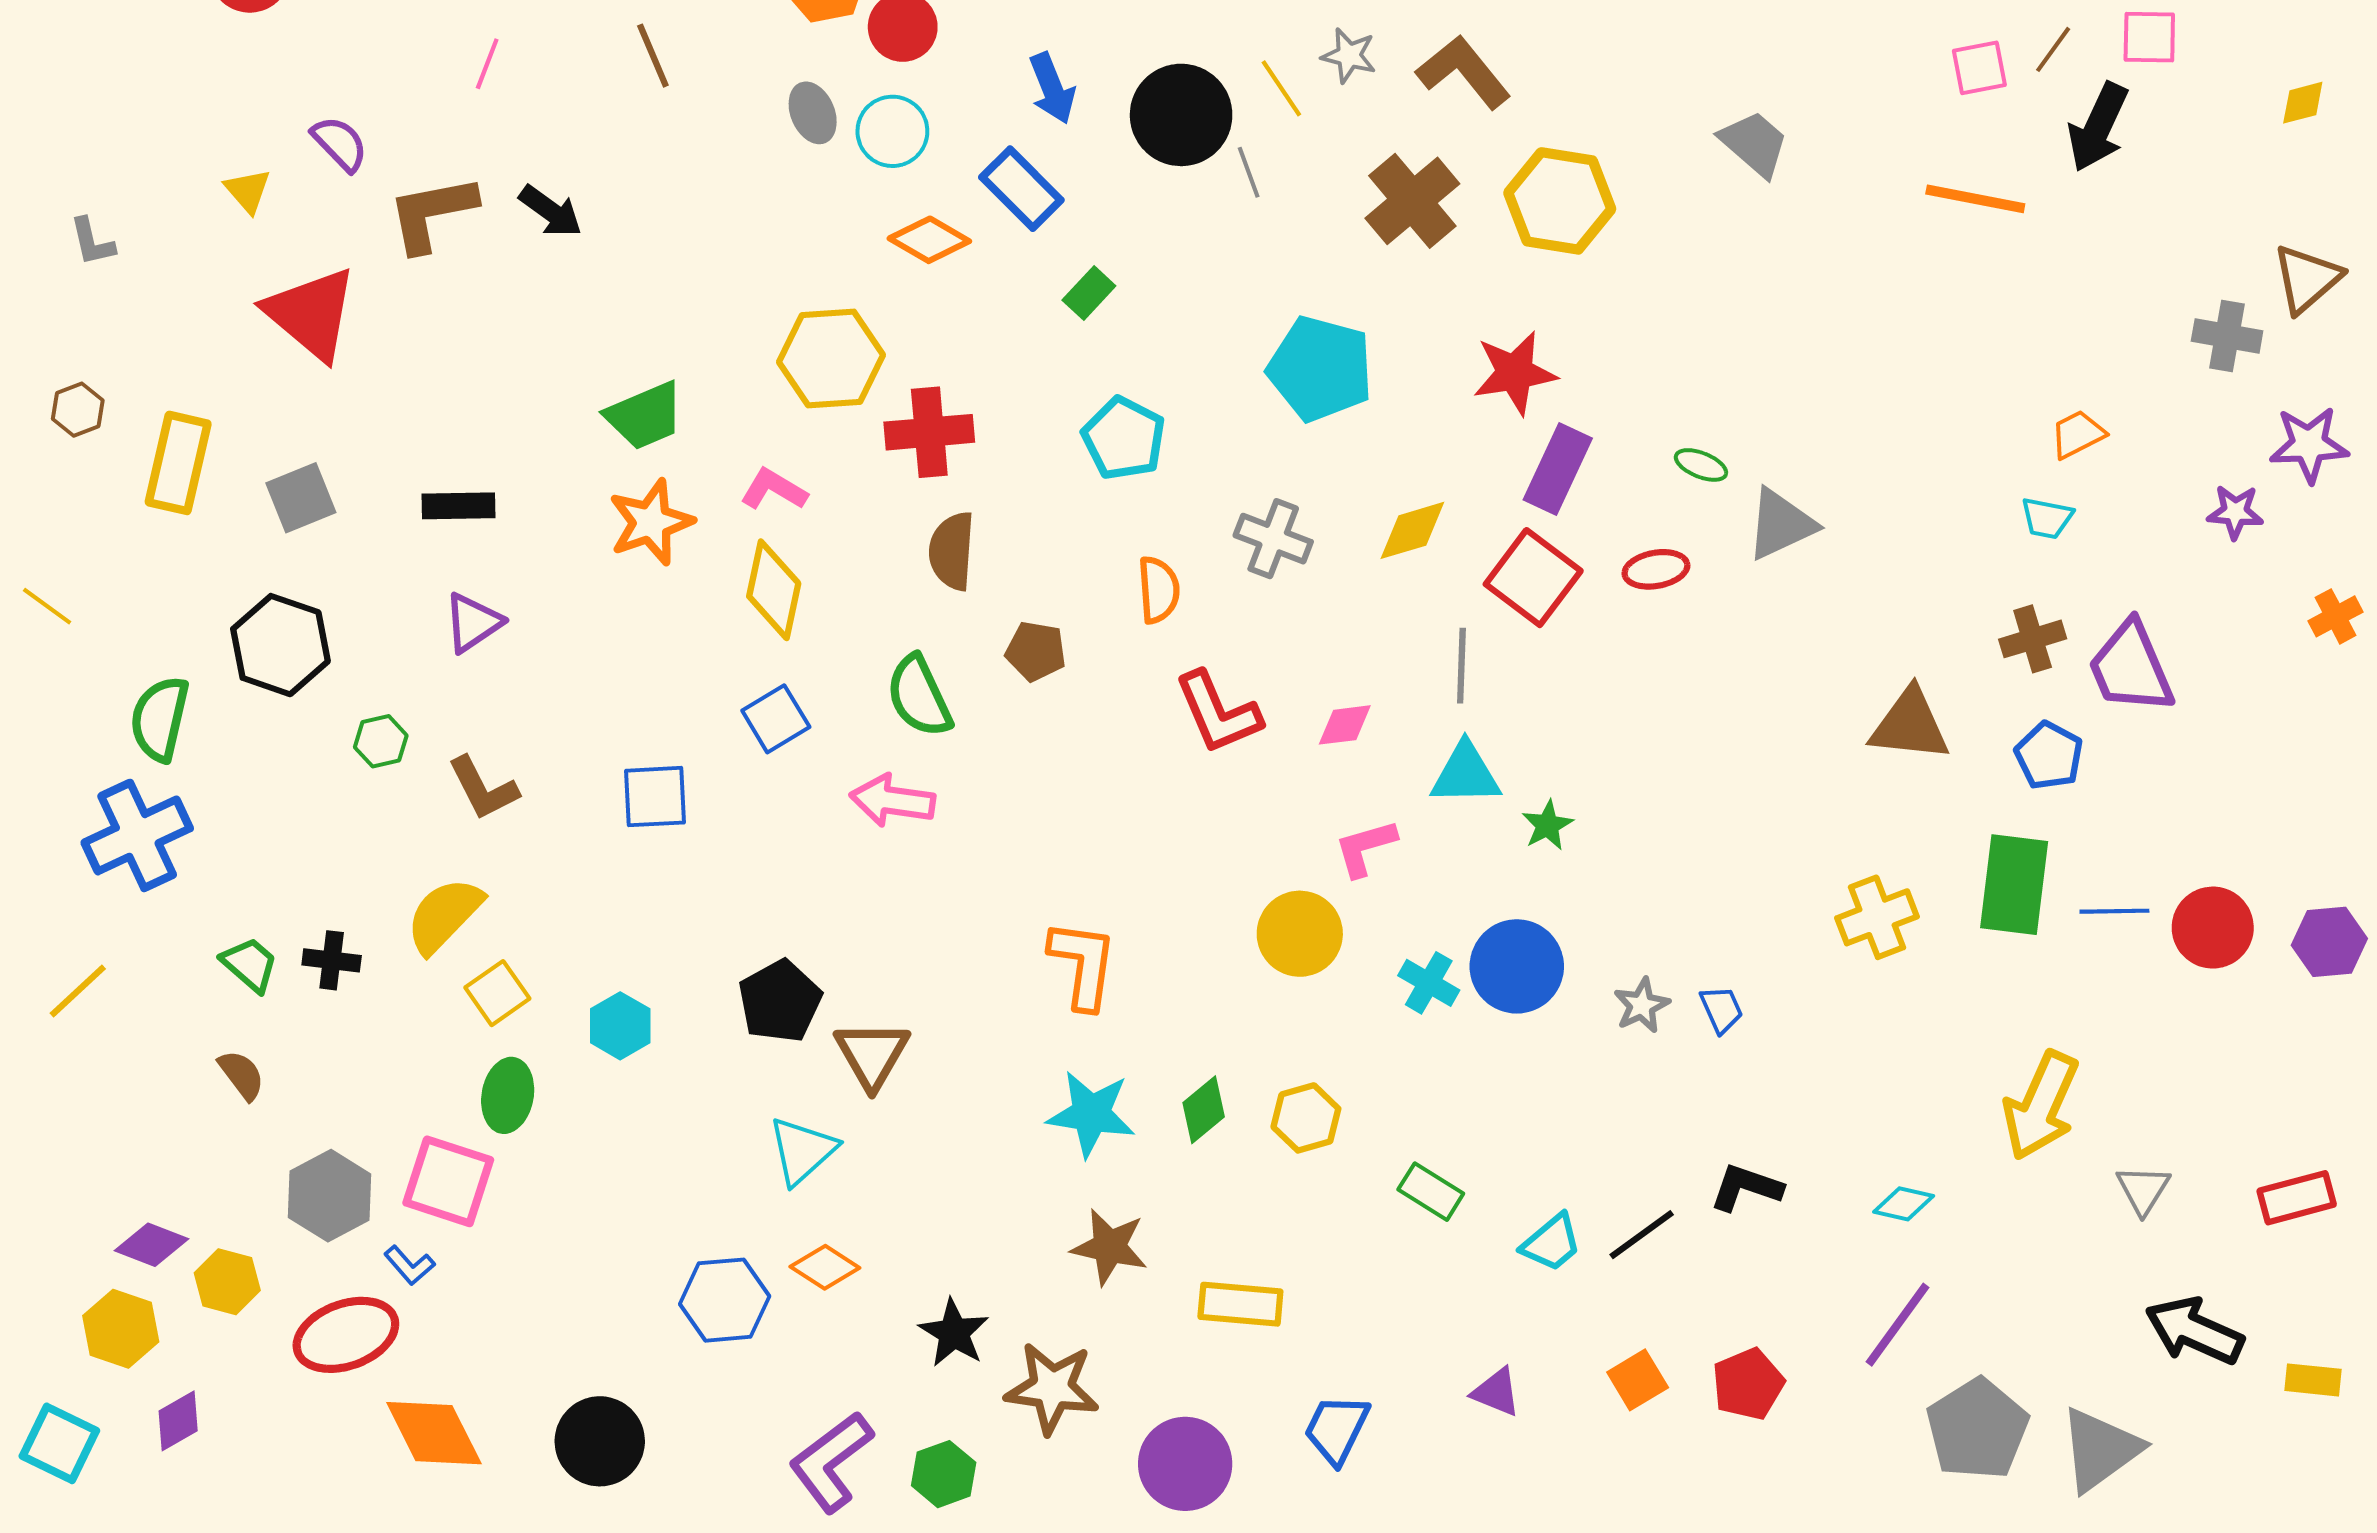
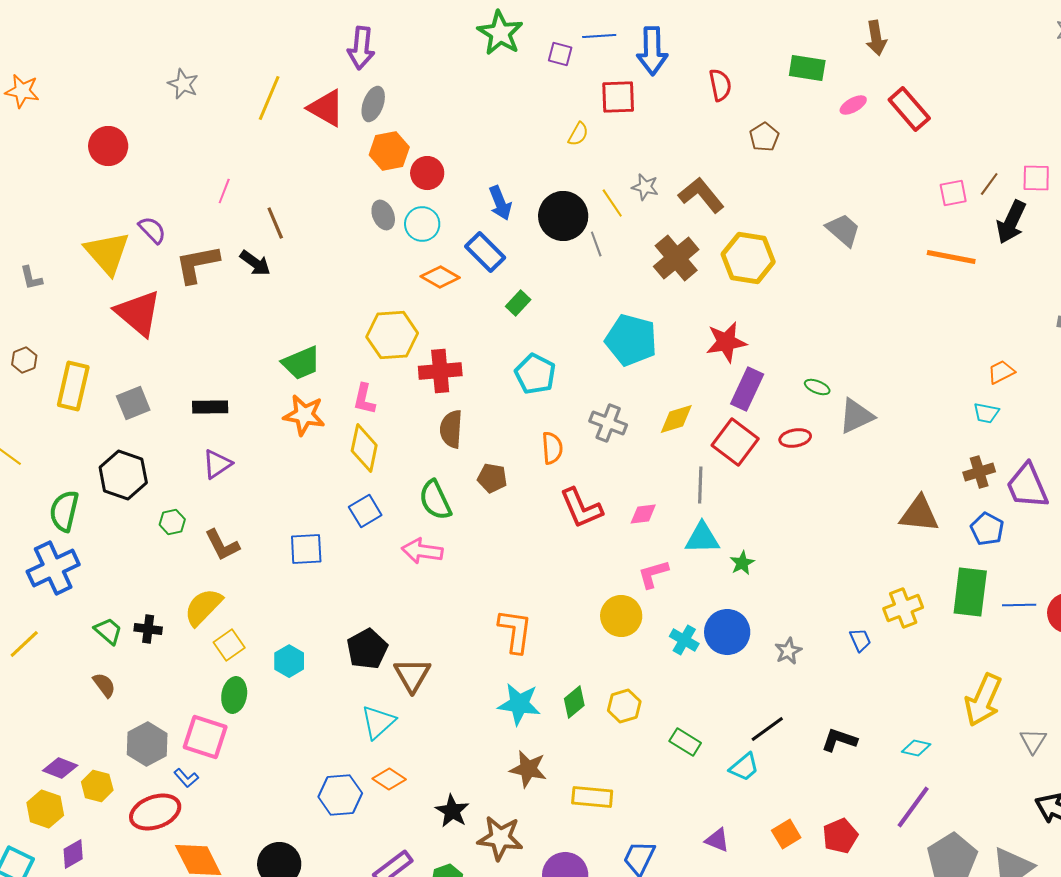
brown line: (653, 56) -> (275, 223), moved
yellow triangle: (248, 191) -> (107, 253), size x2.0
pink L-shape: (774, 490) -> (364, 399), turned -108
orange star: (651, 522) -> (304, 415), turned 30
blue trapezoid: (1721, 1009) -> (860, 640), moved
black line: (1642, 1235) -> (767, 729), moved

